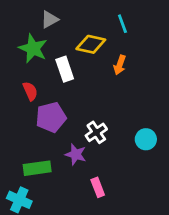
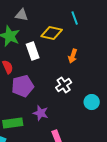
gray triangle: (50, 20) -> (22, 15), turned 40
orange arrow: (120, 65) -> (73, 56), moved
white cross: (96, 132) -> (64, 85), moved

